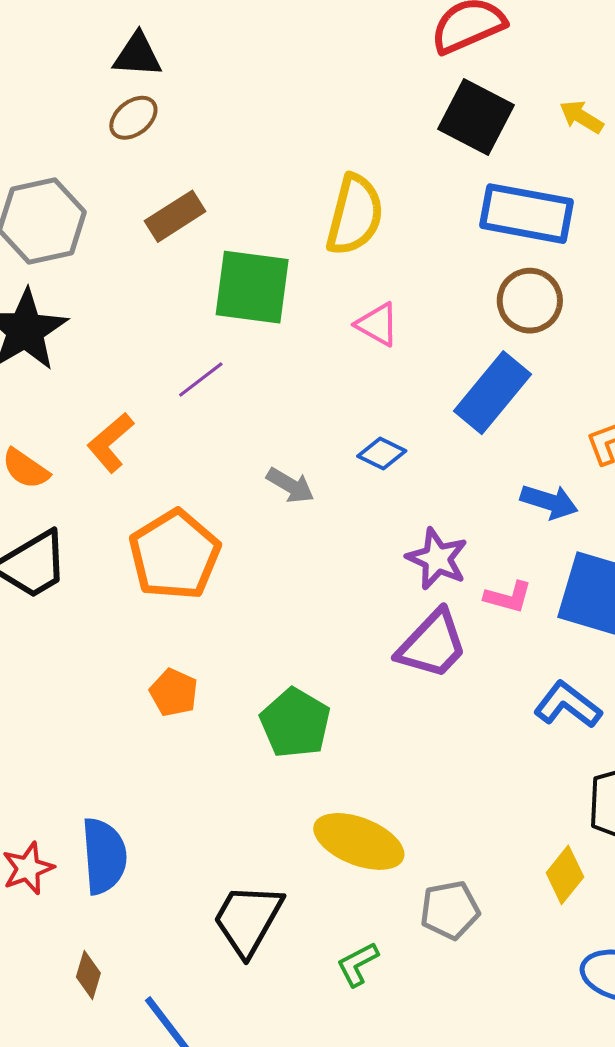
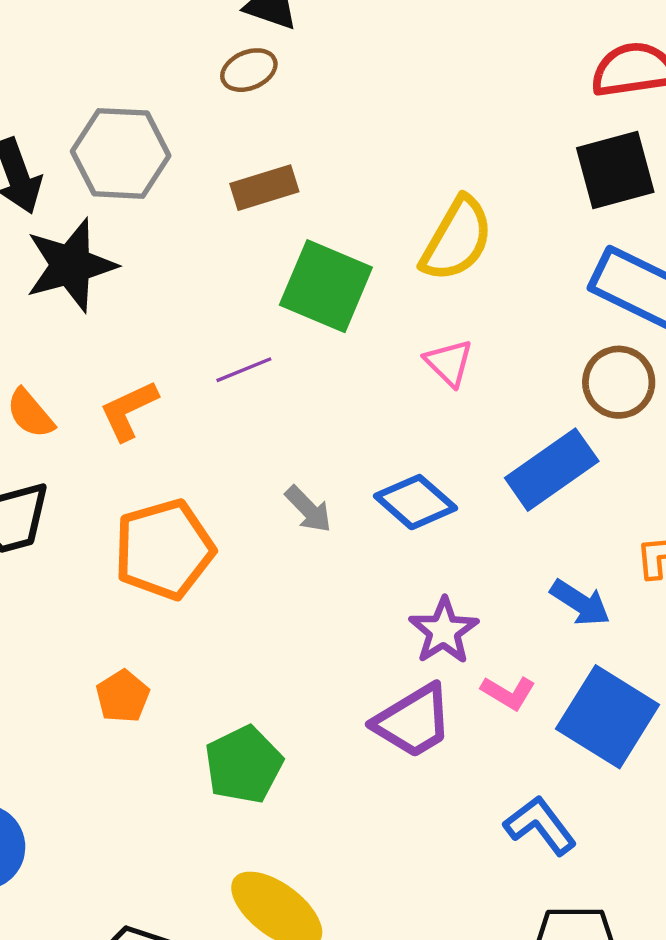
black square: (476, 117) -> (615, 170), turned 32
blue diamond: (382, 454) -> (415, 502), size x1.5

